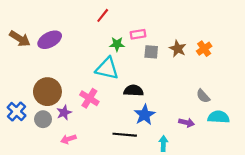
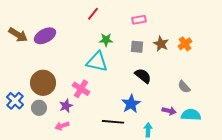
pink rectangle: (138, 34) -> (139, 20), moved
black semicircle: (134, 91) -> (143, 76), moved, turned 36
purple star: (64, 113) -> (66, 106), moved
cyan semicircle: (219, 117) -> (191, 115), moved

